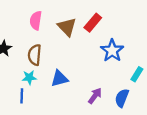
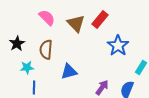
pink semicircle: (36, 20) -> (47, 18), turned 126
cyan star: (29, 77) -> (27, 68), moved

